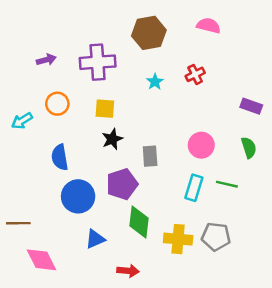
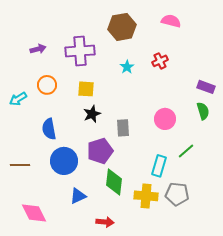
green semicircle: (249, 148) -> (203, 111), moved
green line: (227, 184) -> (186, 151), turned -54
cyan rectangle: (194, 188) -> (159, 166), moved
brown line: (18, 223) -> (20, 165), moved

